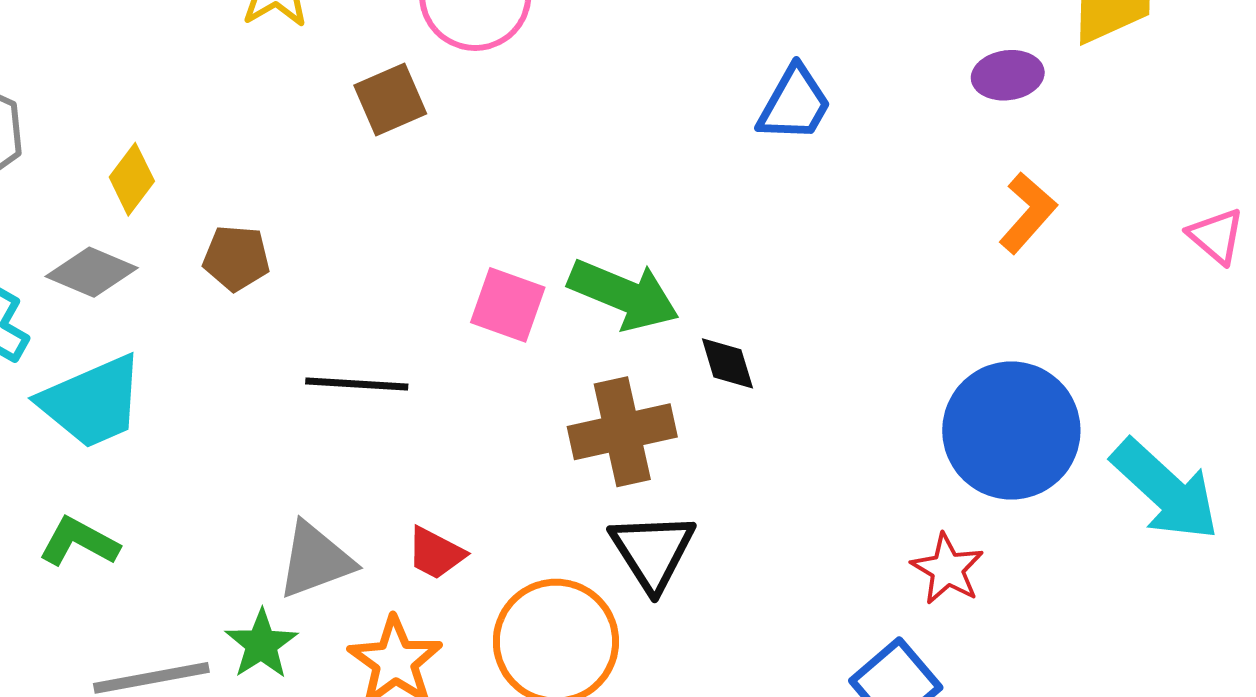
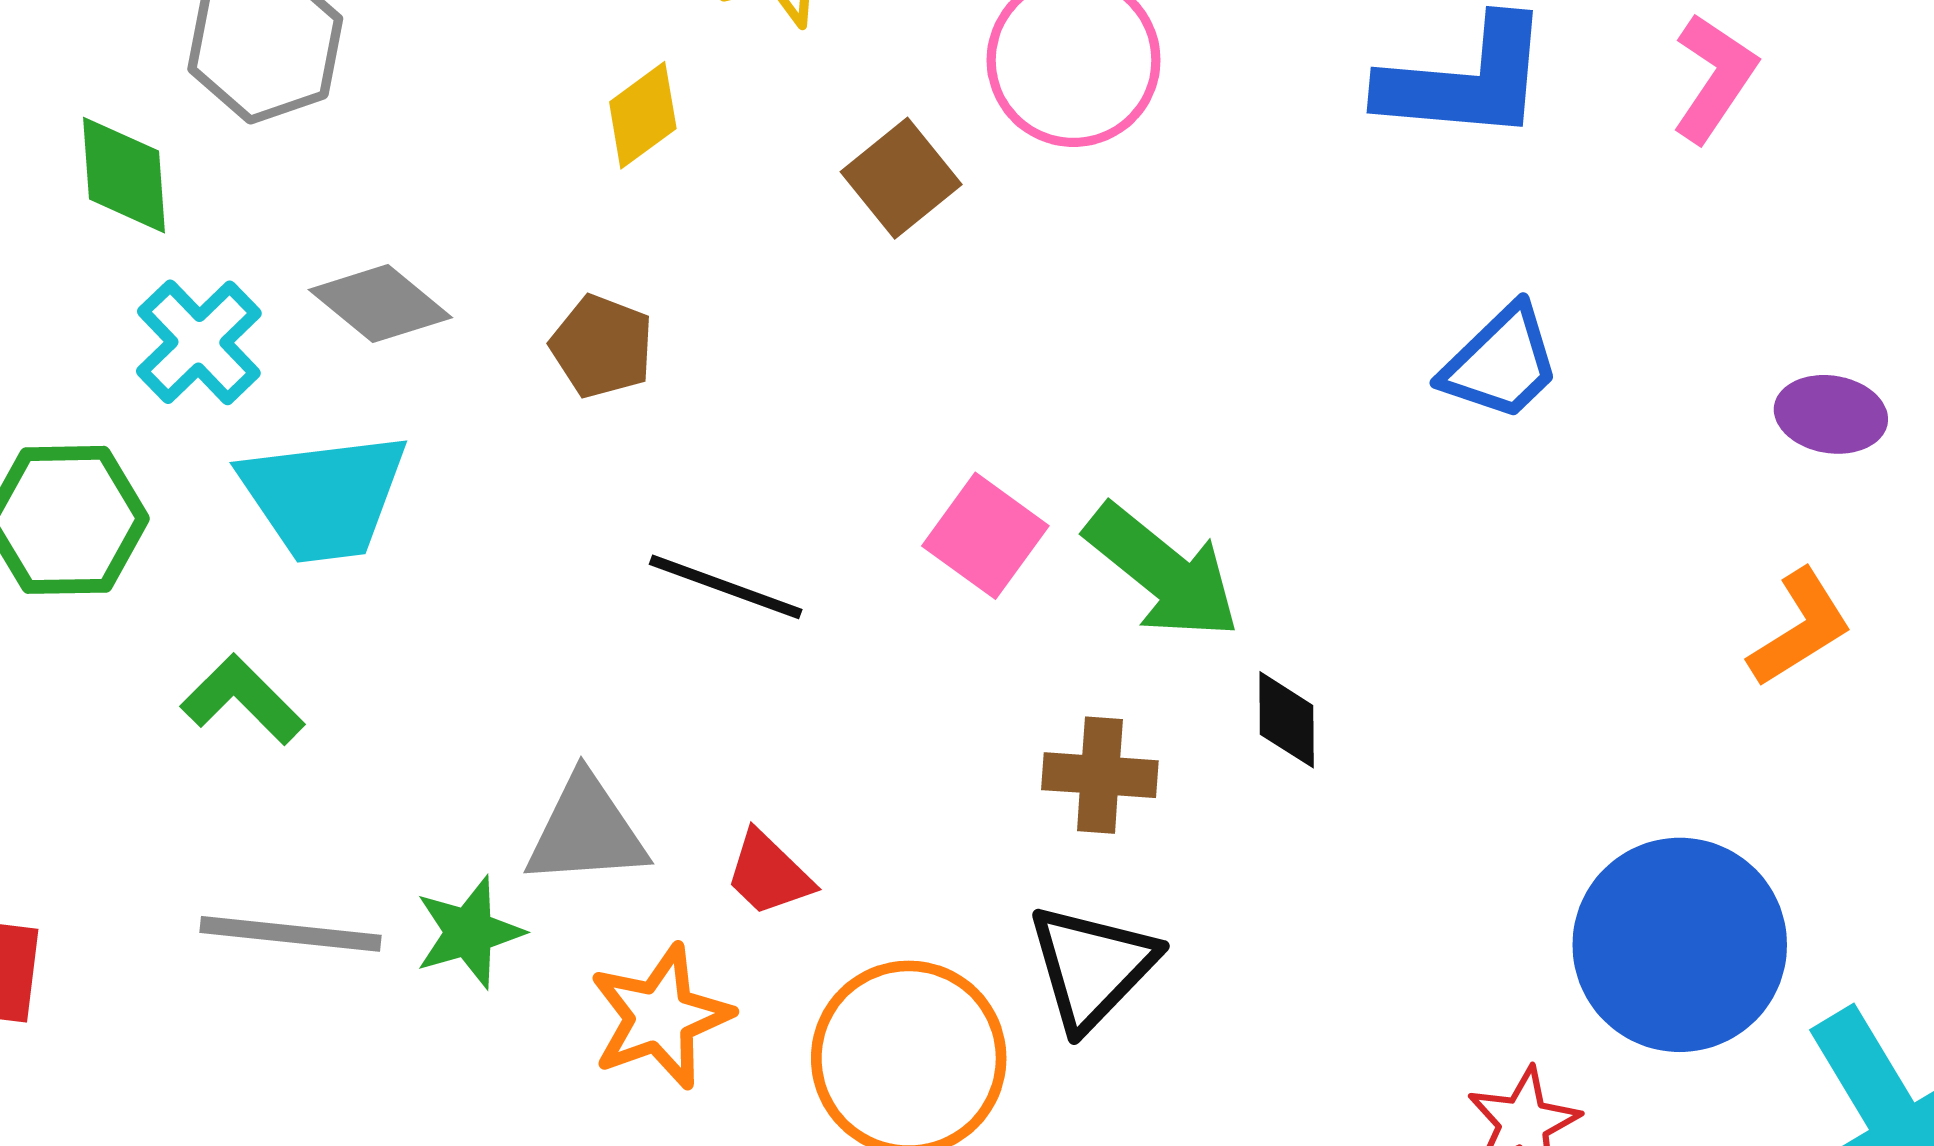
brown square: (390, 99) -> (901, 178), turned -32
yellow diamond: (132, 179) -> (643, 115), moved
brown cross: (622, 432) -> (1100, 775), size x0.7

